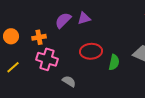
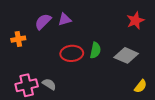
pink cross: (47, 59) -> (27, 85), moved, turned -30
green semicircle: (114, 62) -> (95, 50), moved

